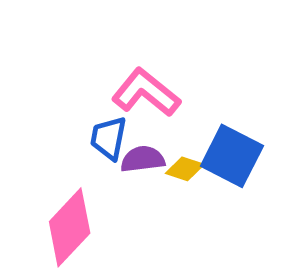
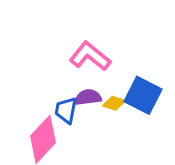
blue trapezoid: (109, 138) -> (66, 110), moved

